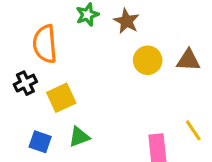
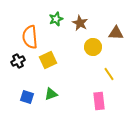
brown triangle: (188, 60) -> (116, 33), moved
yellow square: (61, 98) -> (48, 60), moved
yellow line: (193, 130) -> (109, 74), moved

